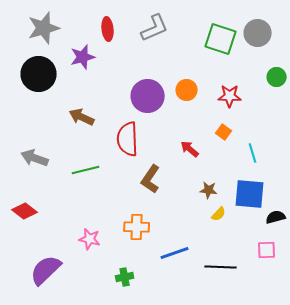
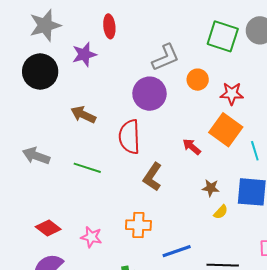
gray L-shape: (155, 28) -> (166, 57), moved
orange circle: (187, 90) -> (198, 80), moved
orange square: (224, 132) -> (226, 130), size x2.0
green line: (86, 170) -> (87, 168), turned 32
red diamond: (25, 211) -> (48, 228), moved

